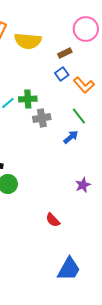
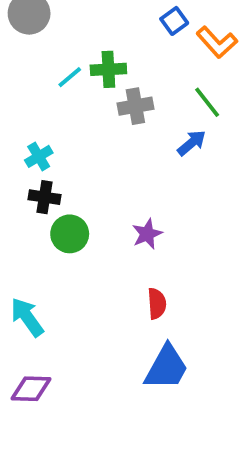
purple star: (83, 185) -> (147, 234), moved
red semicircle: (53, 220) -> (157, 304), turned -140
blue trapezoid: (69, 269) -> (166, 367), moved

